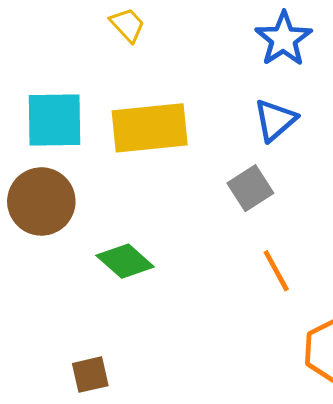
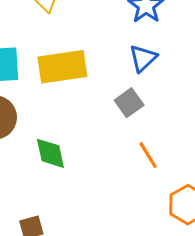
green diamond: (125, 261) -> (50, 153), turned 39

